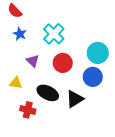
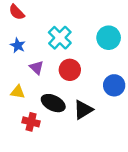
blue star: (20, 34) -> (18, 45), moved
cyan circle: (98, 53) -> (109, 38), moved
blue circle: (93, 77) -> (114, 85), moved

